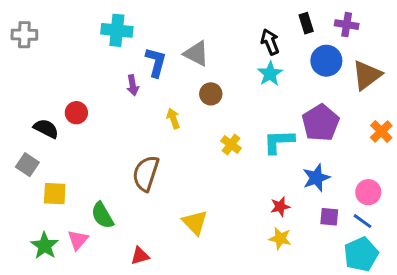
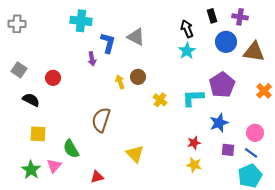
brown triangle: (367, 75) -> (254, 52), turned 45
brown circle: (211, 94) -> (138, 77), moved
black semicircle: (46, 129) -> (31, 100), moved
gray square: (27, 165) -> (19, 70), moved

